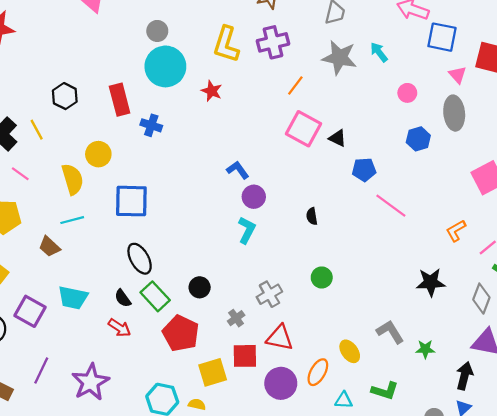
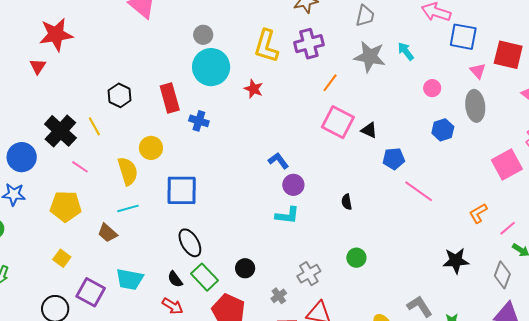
cyan L-shape: (247, 230) -> (287, 215), turned 70

